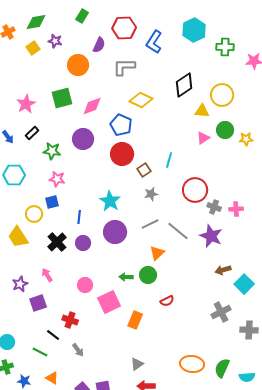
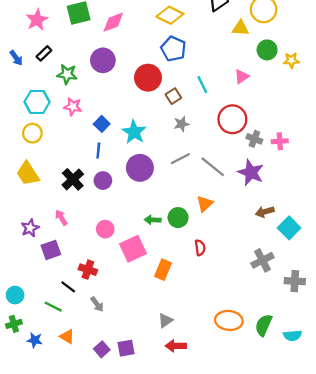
blue pentagon: (121, 125) -> (173, 49), moved
pink triangle: (203, 138) -> (242, 77), moved
cyan line: (169, 160) -> (202, 85), turned -42
cyan hexagon: (14, 175) -> (37, 102), moved
blue square: (52, 202) -> (102, 124), moved, turned -32
yellow circle: (34, 214) -> (32, 133), moved
orange triangle: (157, 253) -> (205, 204), moved
red semicircle: (167, 301) -> (200, 248), turned -72

